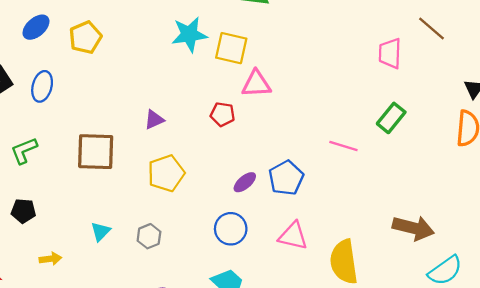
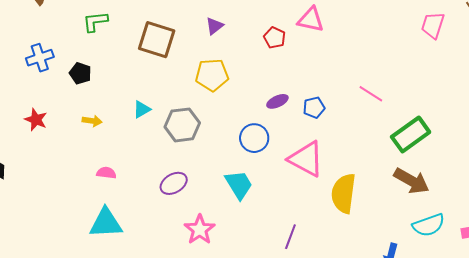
green rectangle: (391, 118) -> (411, 134), moved, size x1.4
purple triangle: (154, 120) -> (214, 26), turned -30
blue pentagon: (286, 178) -> (314, 108), size x0.7
gray hexagon: (149, 236) -> (182, 125), size x1.6
pink triangle: (293, 236) -> (306, 159), size x1.4

